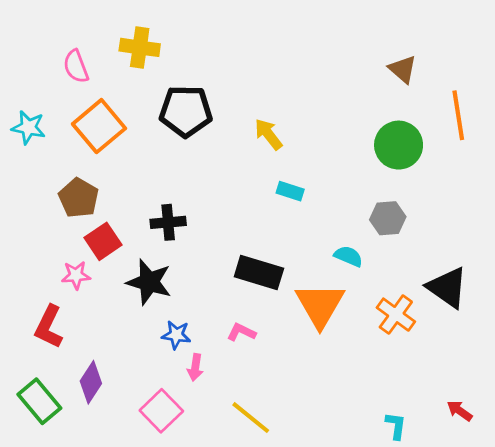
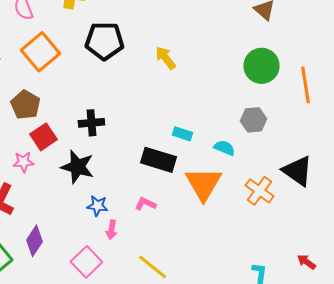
orange line: (458, 115) -> (305, 85), moved
cyan rectangle: (290, 191) -> (182, 134), moved

